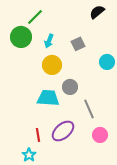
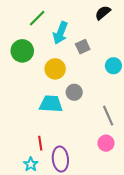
green circle: (21, 37) -> (22, 51), moved
cyan arrow: (49, 41) -> (60, 33), moved, size x1.5
gray line: (89, 109) -> (108, 116), moved
purple ellipse: (63, 131) -> (60, 159), moved, turned -55

